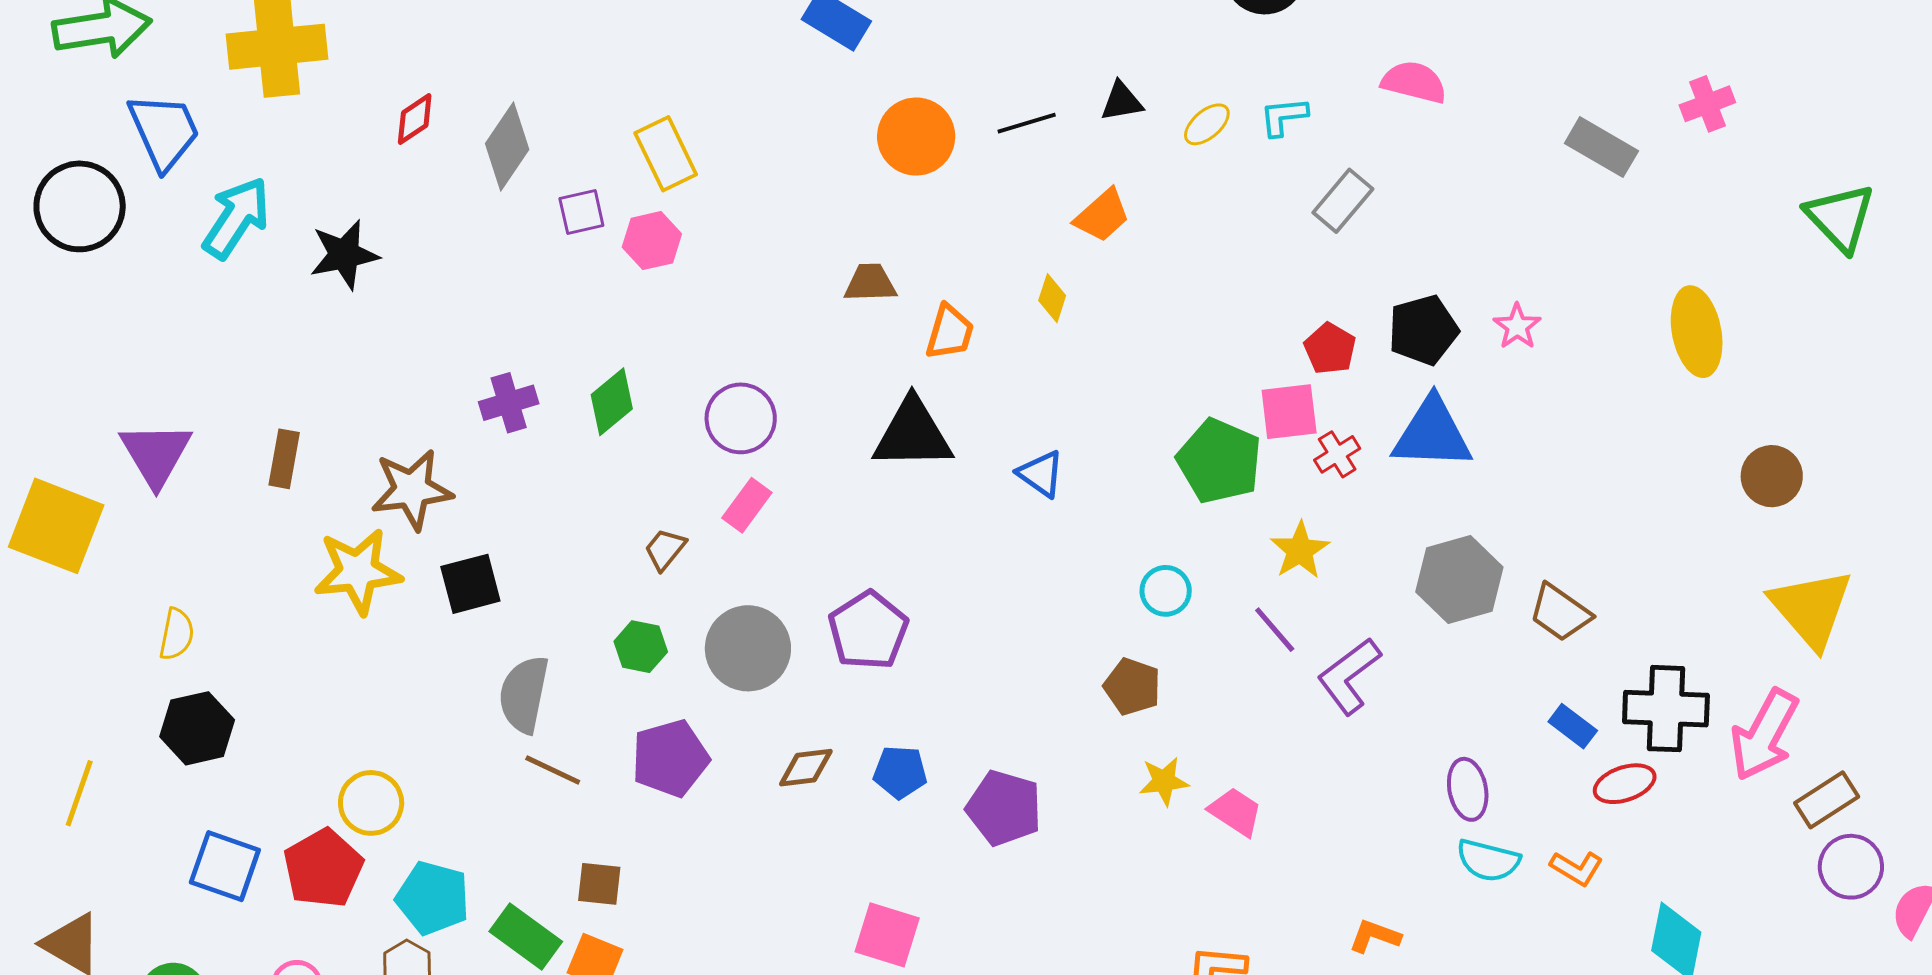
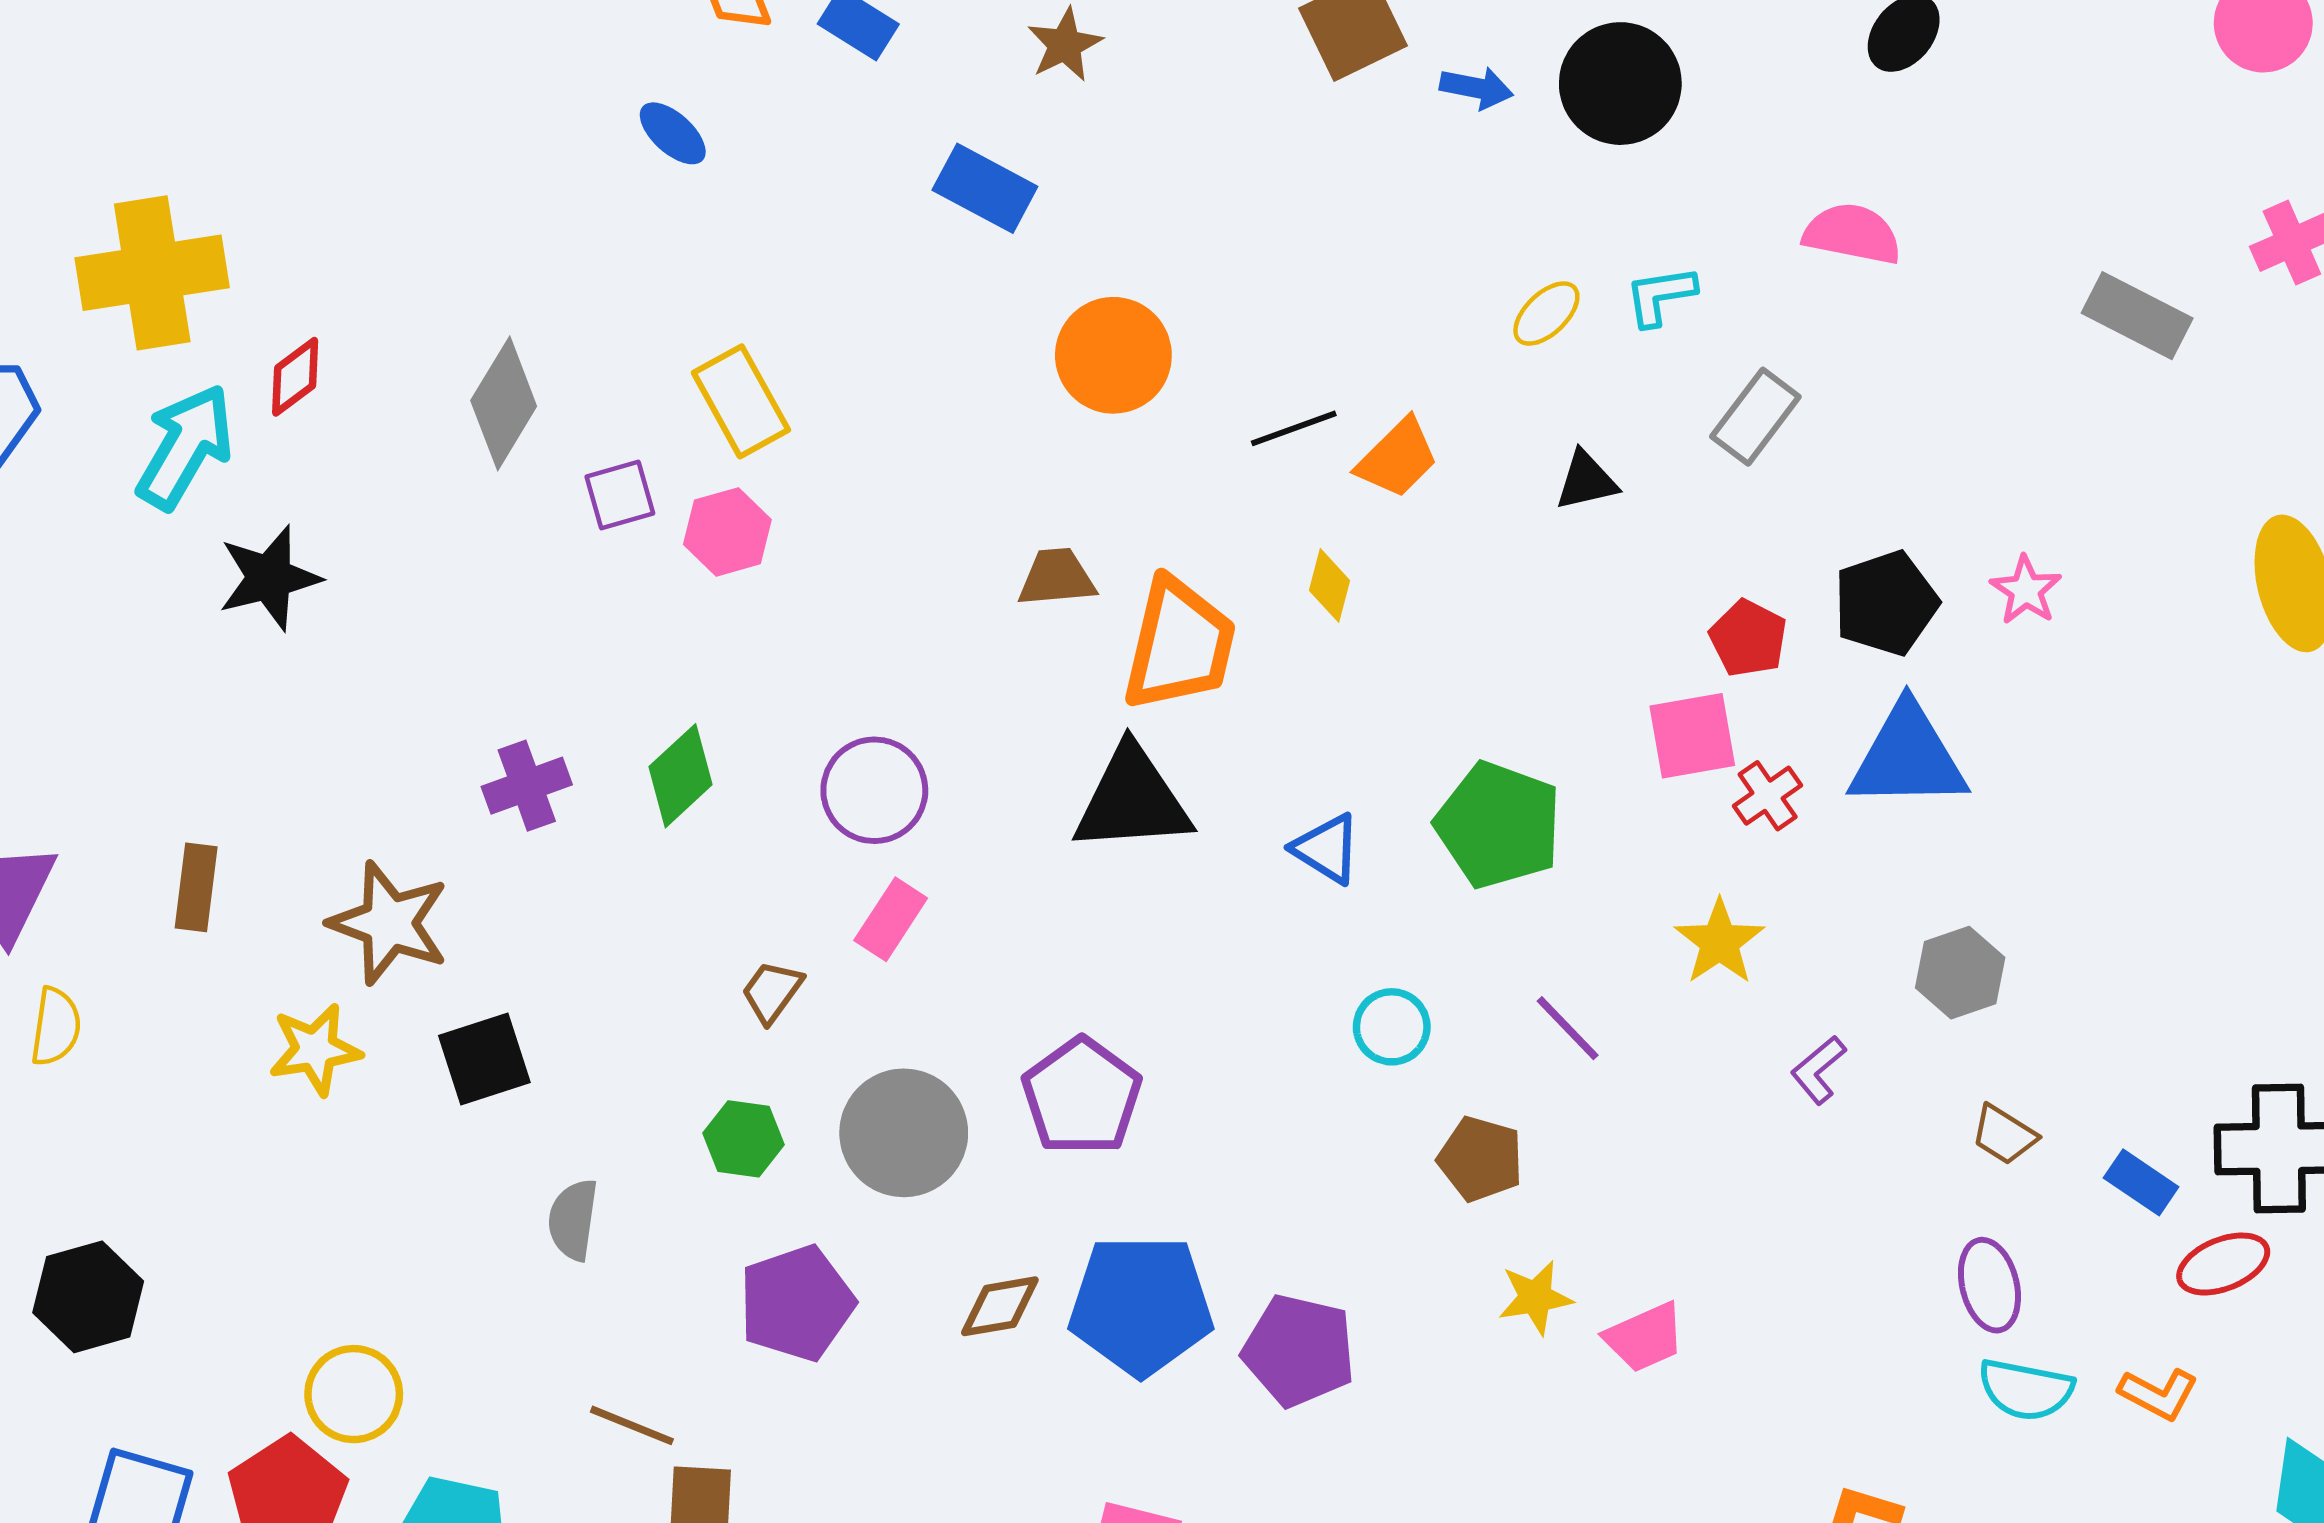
black triangle: (1122, 101) -> (1586, 481), moved
red diamond: (415, 119) -> (295, 377), moved
black line: (1027, 123) -> (1294, 428), moved
cyan arrow: (236, 218) -> (185, 447), moved
orange trapezoid: (950, 332) -> (1179, 645), size x1.6
green pentagon: (1219, 461) -> (1499, 825), moved
brown star: (412, 490) -> (389, 923), turned 30
yellow star: (358, 571) -> (315, 1049), size x0.7
gray hexagon: (1459, 580) -> (1960, 973), size x0.7
cyan circle: (1166, 591) -> (1392, 1027), moved
brown trapezoid: (1560, 613) -> (2004, 1135), moved, size x0.7
purple line: (1275, 630) -> (1568, 1028), moved
yellow semicircle: (177, 634) -> (56, 1027), moved
purple L-shape: (1349, 676) -> (1818, 1070), moved, size x0.6
gray semicircle: (524, 694) -> (573, 1220), size x0.7
brown line: (553, 770) -> (632, 1425), moved
blue pentagon: (900, 772) -> (1141, 1305), size x1.8
pink trapezoid: (1235, 812) -> (1645, 1337), turned 126

